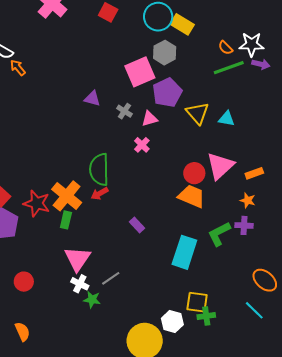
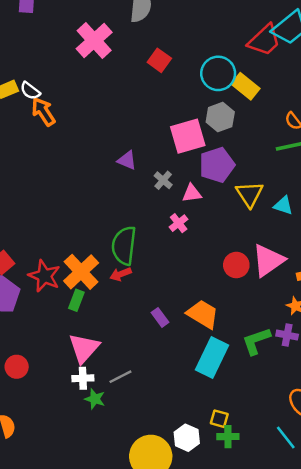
orange arrow: (18, 68) -> (43, 112), size x1.4
orange trapezoid: (192, 196) -> (203, 314), moved
white cross: (80, 284) -> (83, 378), turned -36
yellow square: (197, 302) -> (219, 419), size x0.7

